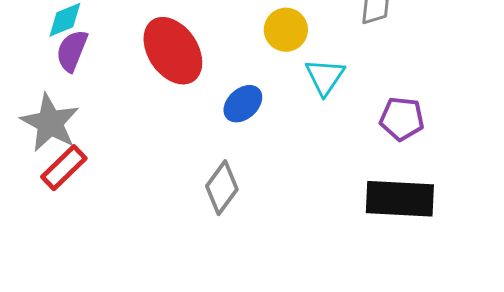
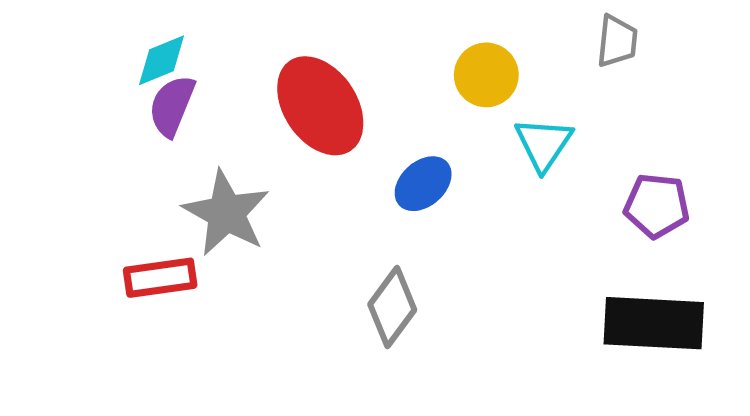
gray star: (50, 123) -> (226, 213), moved
red rectangle: (64, 168) -> (160, 278), turned 36

